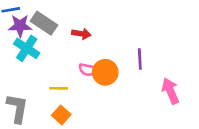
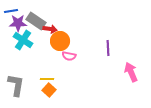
red arrow: (81, 34) -> (50, 29), moved
orange circle: (105, 72) -> (60, 41), moved
yellow line: (59, 88) -> (47, 79), moved

